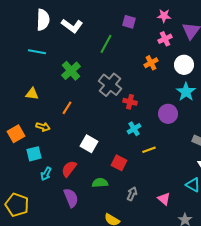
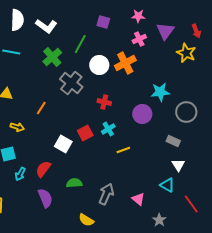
orange cross: (151, 63) -> (125, 63), size x1.5
white circle: (184, 65) -> (99, 65), moved
green cross: (71, 71) -> (52, 57), moved
gray cross: (110, 85) -> (71, 83), moved
cyan star: (186, 92) -> (160, 92), turned 30
red square: (119, 163) -> (85, 133), moved, turned 35
gray arrow: (132, 194) -> (106, 194), size x1.5

